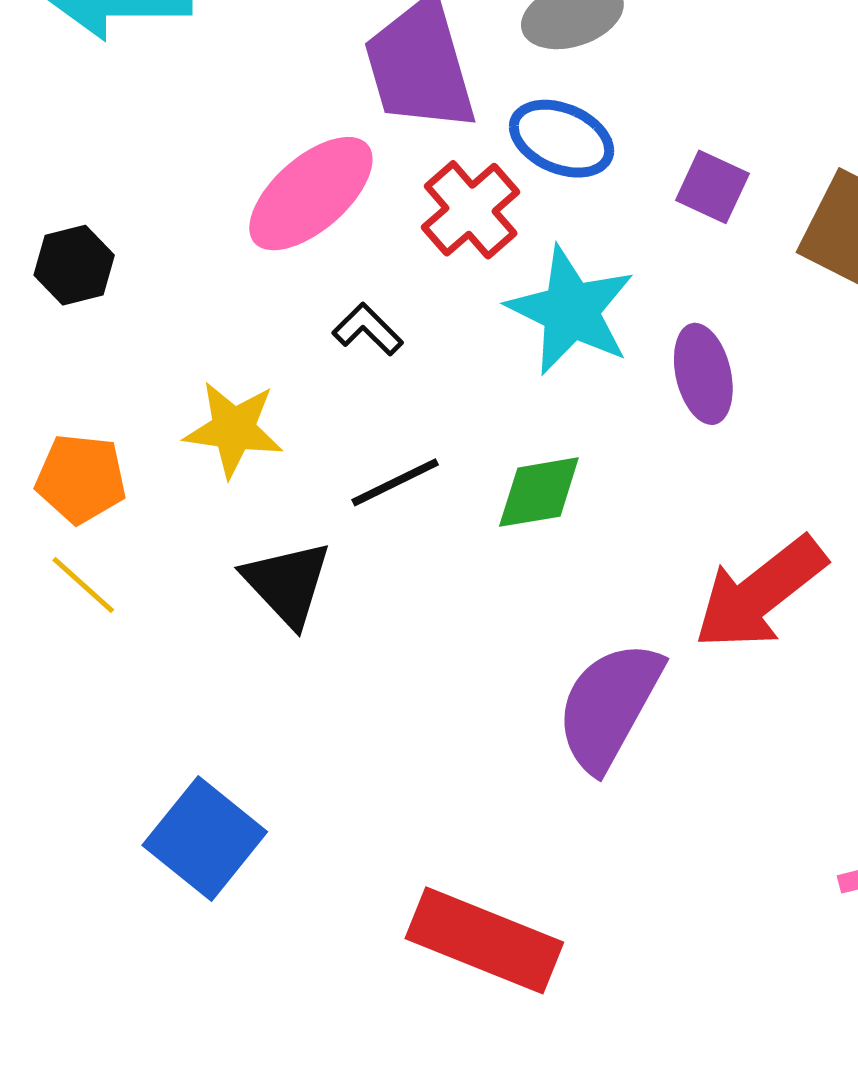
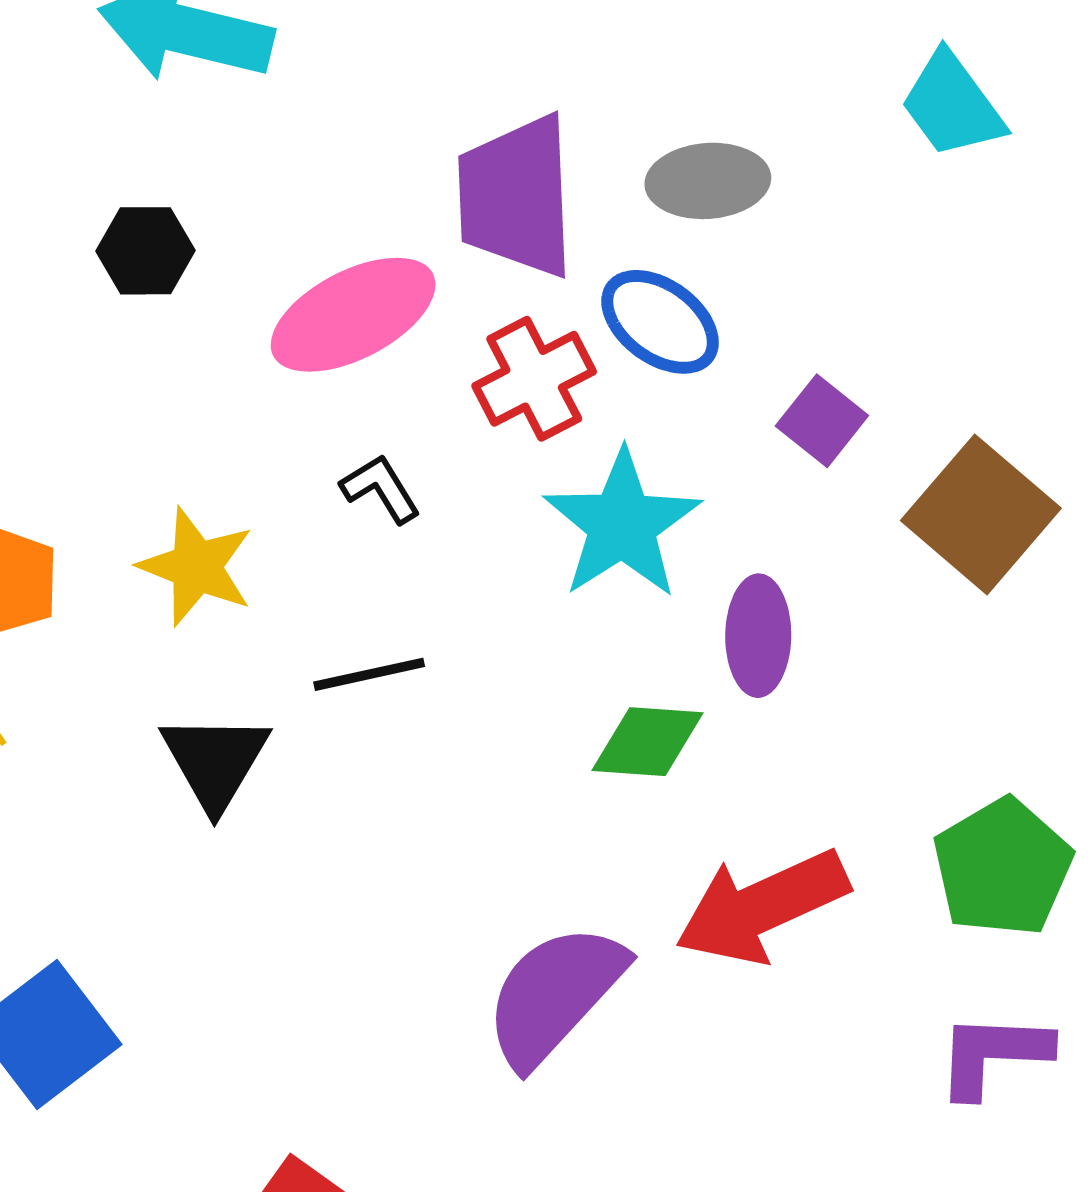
black hexagon: (74, 265) -> (146, 251), moved
green diamond: (539, 492) -> (648, 742), moved

